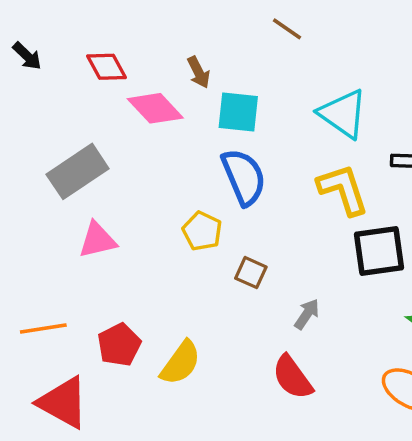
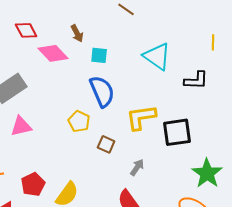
cyan square: (238, 112) -> (99, 55), size x0.7
yellow L-shape: (343, 190) -> (141, 117), moved, turned -80

